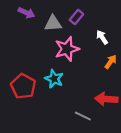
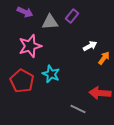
white arrow: (102, 37) -> (90, 46), moved, turned 96
pink star: (67, 49) -> (30, 46), moved

